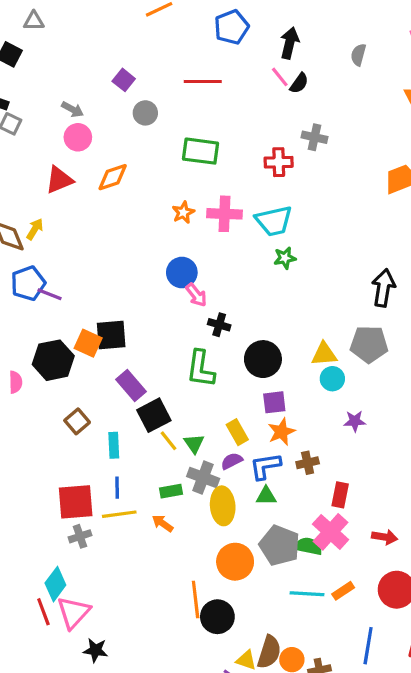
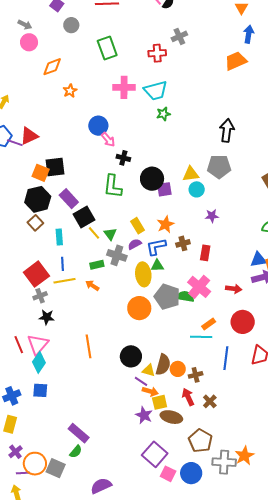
gray cross: (315, 137) -> (179, 36), turned -35
green rectangle: (200, 151) -> (107, 48), turned 65
red triangle: (59, 180) -> (29, 136), moved
orange star: (183, 212) -> (70, 91), moved
black hexagon: (53, 360) -> (38, 199), moved
purple square: (274, 402) -> (164, 189), moved
red rectangle: (340, 495) -> (205, 253), moved
red square: (76, 502) -> (36, 274), turned -30
yellow ellipse: (223, 506) -> (143, 274), moved
cyan diamond: (55, 584) -> (39, 362), moved
cyan line: (307, 594) -> (201, 337), moved
orange line: (196, 600) -> (88, 346), moved
black circle: (217, 617) -> (131, 356), moved
black star: (95, 650) -> (47, 317), moved

